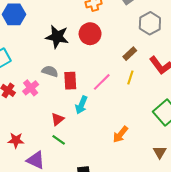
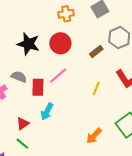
brown rectangle: (130, 54) -> (96, 51), moved
pink line: (102, 82) -> (58, 76), moved
orange arrow: (120, 134) -> (94, 136), moved

